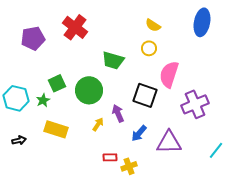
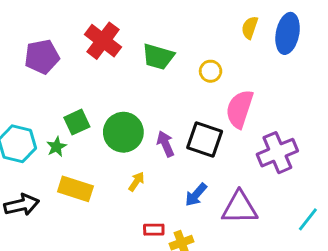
yellow semicircle: (153, 25) -> (250, 28), moved, turned 77
green trapezoid: (113, 60) -> (158, 57), moved
purple arrow: (118, 113) -> (165, 144), moved
black arrow: (19, 140) -> (22, 205), size x1.6

